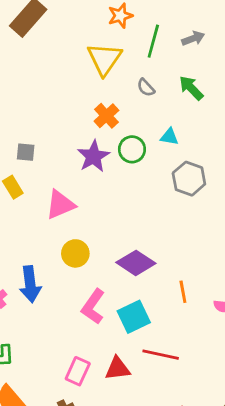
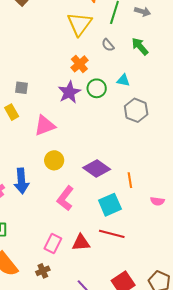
gray arrow: (193, 38) -> (143, 12), turned 35
orange line: (183, 292) -> (130, 180), moved
cyan square: (134, 317) -> (110, 205), moved

